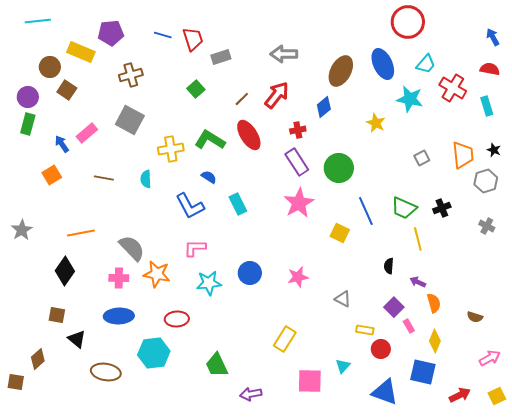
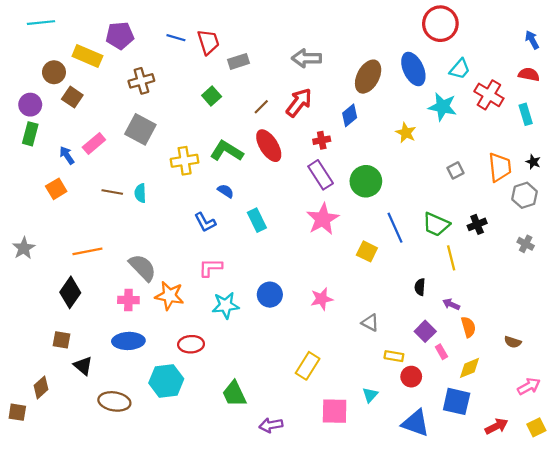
cyan semicircle: (146, 179) -> (140, 193), moved
blue L-shape: (190, 206) -> (205, 222), size x0.7
yellow diamond: (435, 341) -> (470, 368), turned 45

